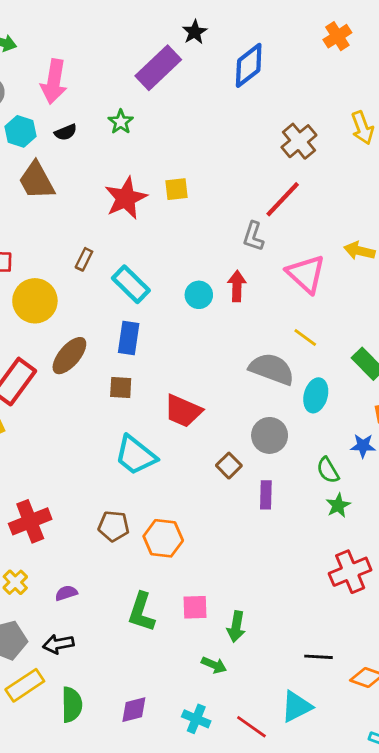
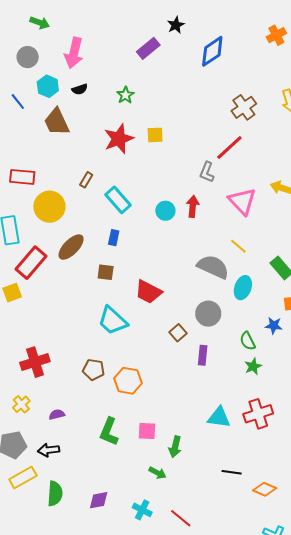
purple rectangle: (158, 68) -> (148, 48), size x0.7
green star: (121, 122) -> (125, 95), moved
blue rectangle: (129, 338) -> (114, 238), size x0.7
cyan triangle: (296, 707) -> (219, 417), moved, turned 30

